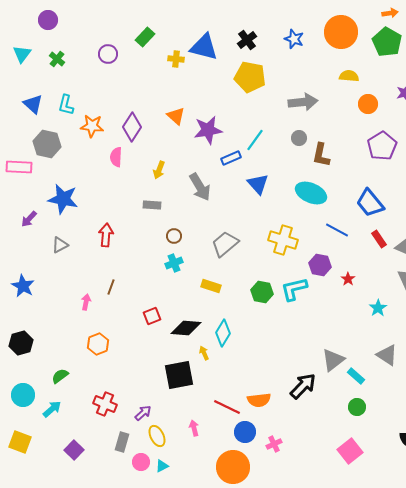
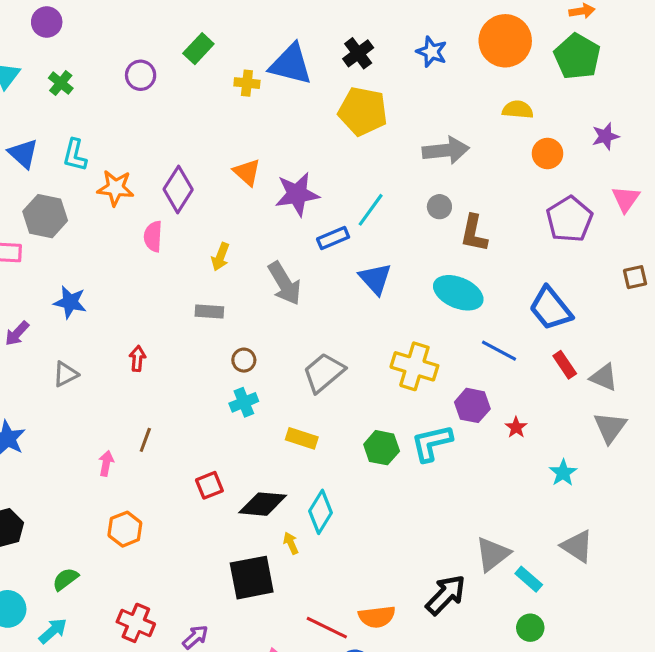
blue star: (63, 199) -> (70, 302), size x0.7
red arrow: (106, 235) -> (137, 359), size x0.7

